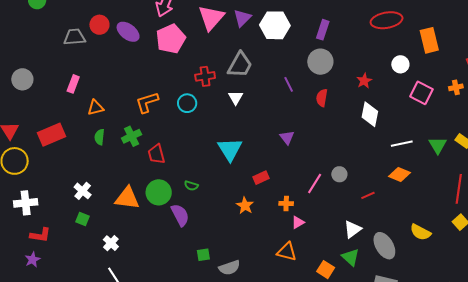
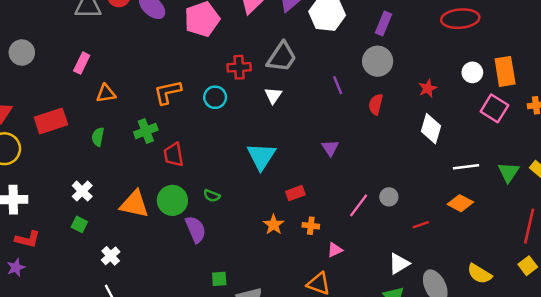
orange rectangle: (429, 40) -> (505, 71), moved
green semicircle: (99, 137) -> (98, 137), moved
orange cross: (286, 204) -> (311, 226), moved

